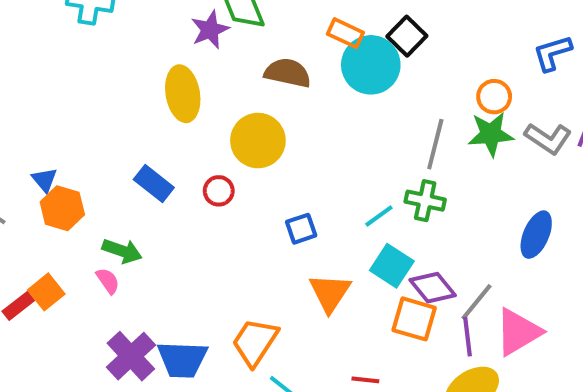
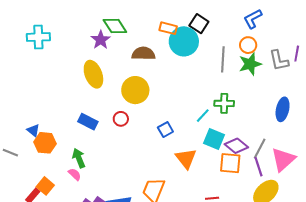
blue L-shape: (552, 53) -> (253, 19), moved
gray L-shape: (548, 138) -> (279, 60), turned 55
gray line: (435, 144) -> (223, 59), moved
green arrow: (122, 251) -> (79, 158), turned -120

